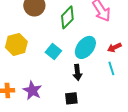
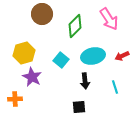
cyan ellipse: (85, 47) -> (93, 56), turned 40
cyan line: (111, 68) -> (115, 87), moved
purple star: (32, 90) -> (32, 77), moved

